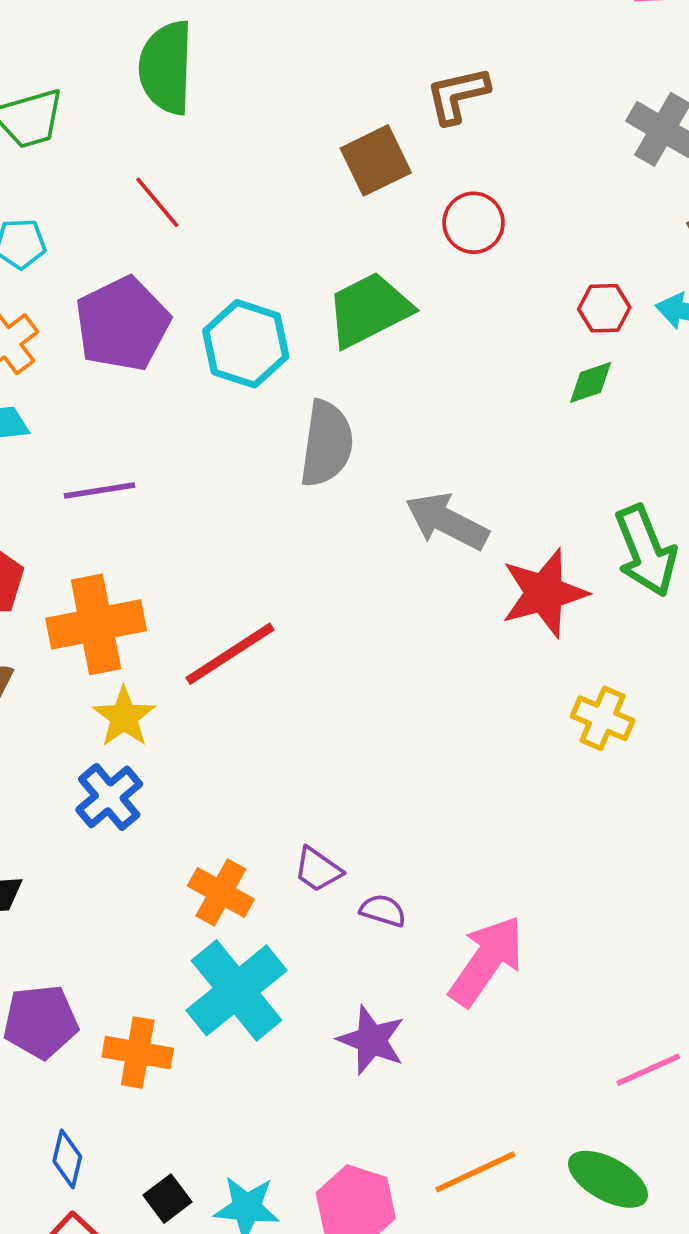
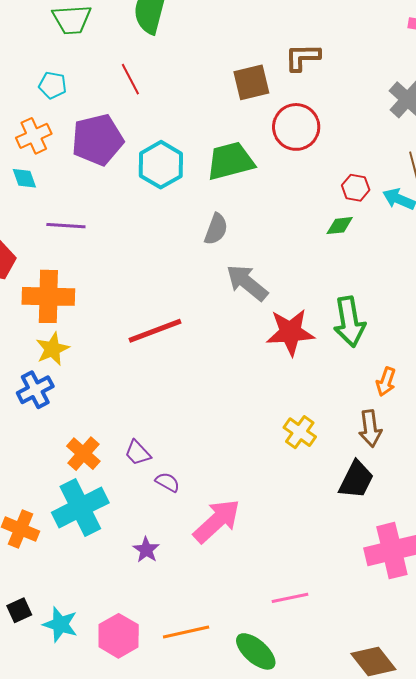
red circle: (474, 223) -> (296, 127), size x1.4
gray semicircle: (327, 444) -> (216, 229), moved, size x0.7
red line: (230, 654) -> (155, 331), moved
yellow cross: (603, 718) -> (300, 432), moved
purple star: (371, 1040) -> (146, 550), size x0.7

